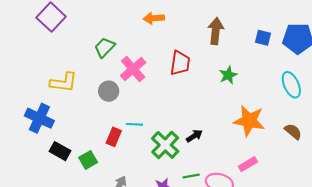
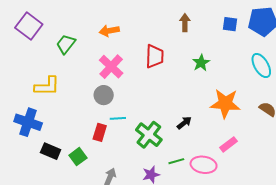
orange arrow: (154, 18) -> (109, 31), moved
brown arrow: (216, 31) -> (185, 23), size x0.7
green trapezoid: (105, 47) -> (66, 44), moved
gray circle: (109, 91) -> (104, 95), moved
black arrow: (194, 136) -> (184, 123), moved

